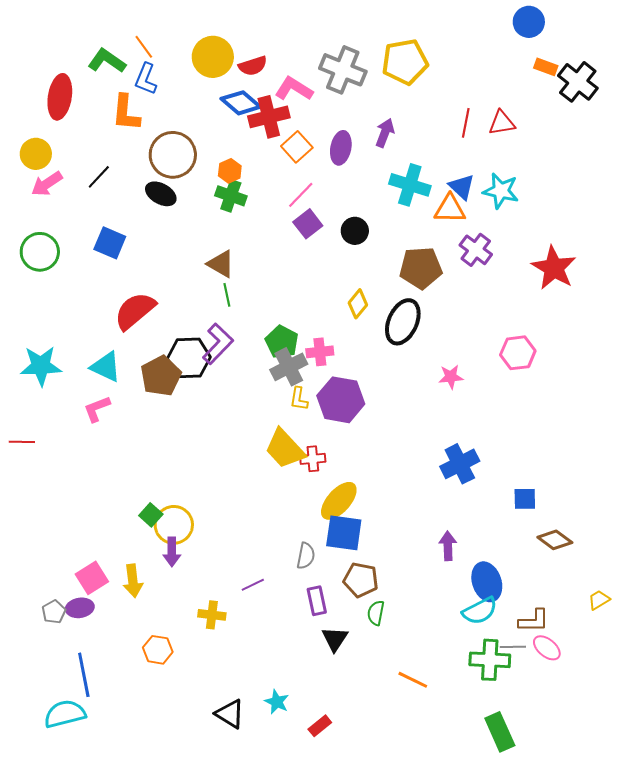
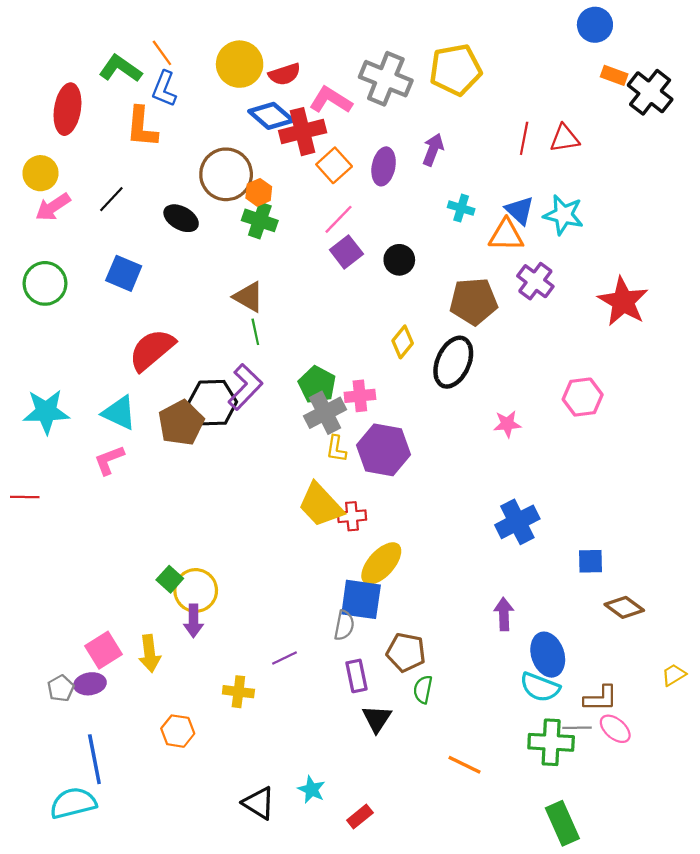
brown circle: (173, 155) -> (226, 174), moved
cyan cross: (410, 185) -> (461, 208), size x0.6
blue square: (344, 533) -> (361, 599), moved
cyan semicircle: (480, 611) -> (540, 687), turned 48

